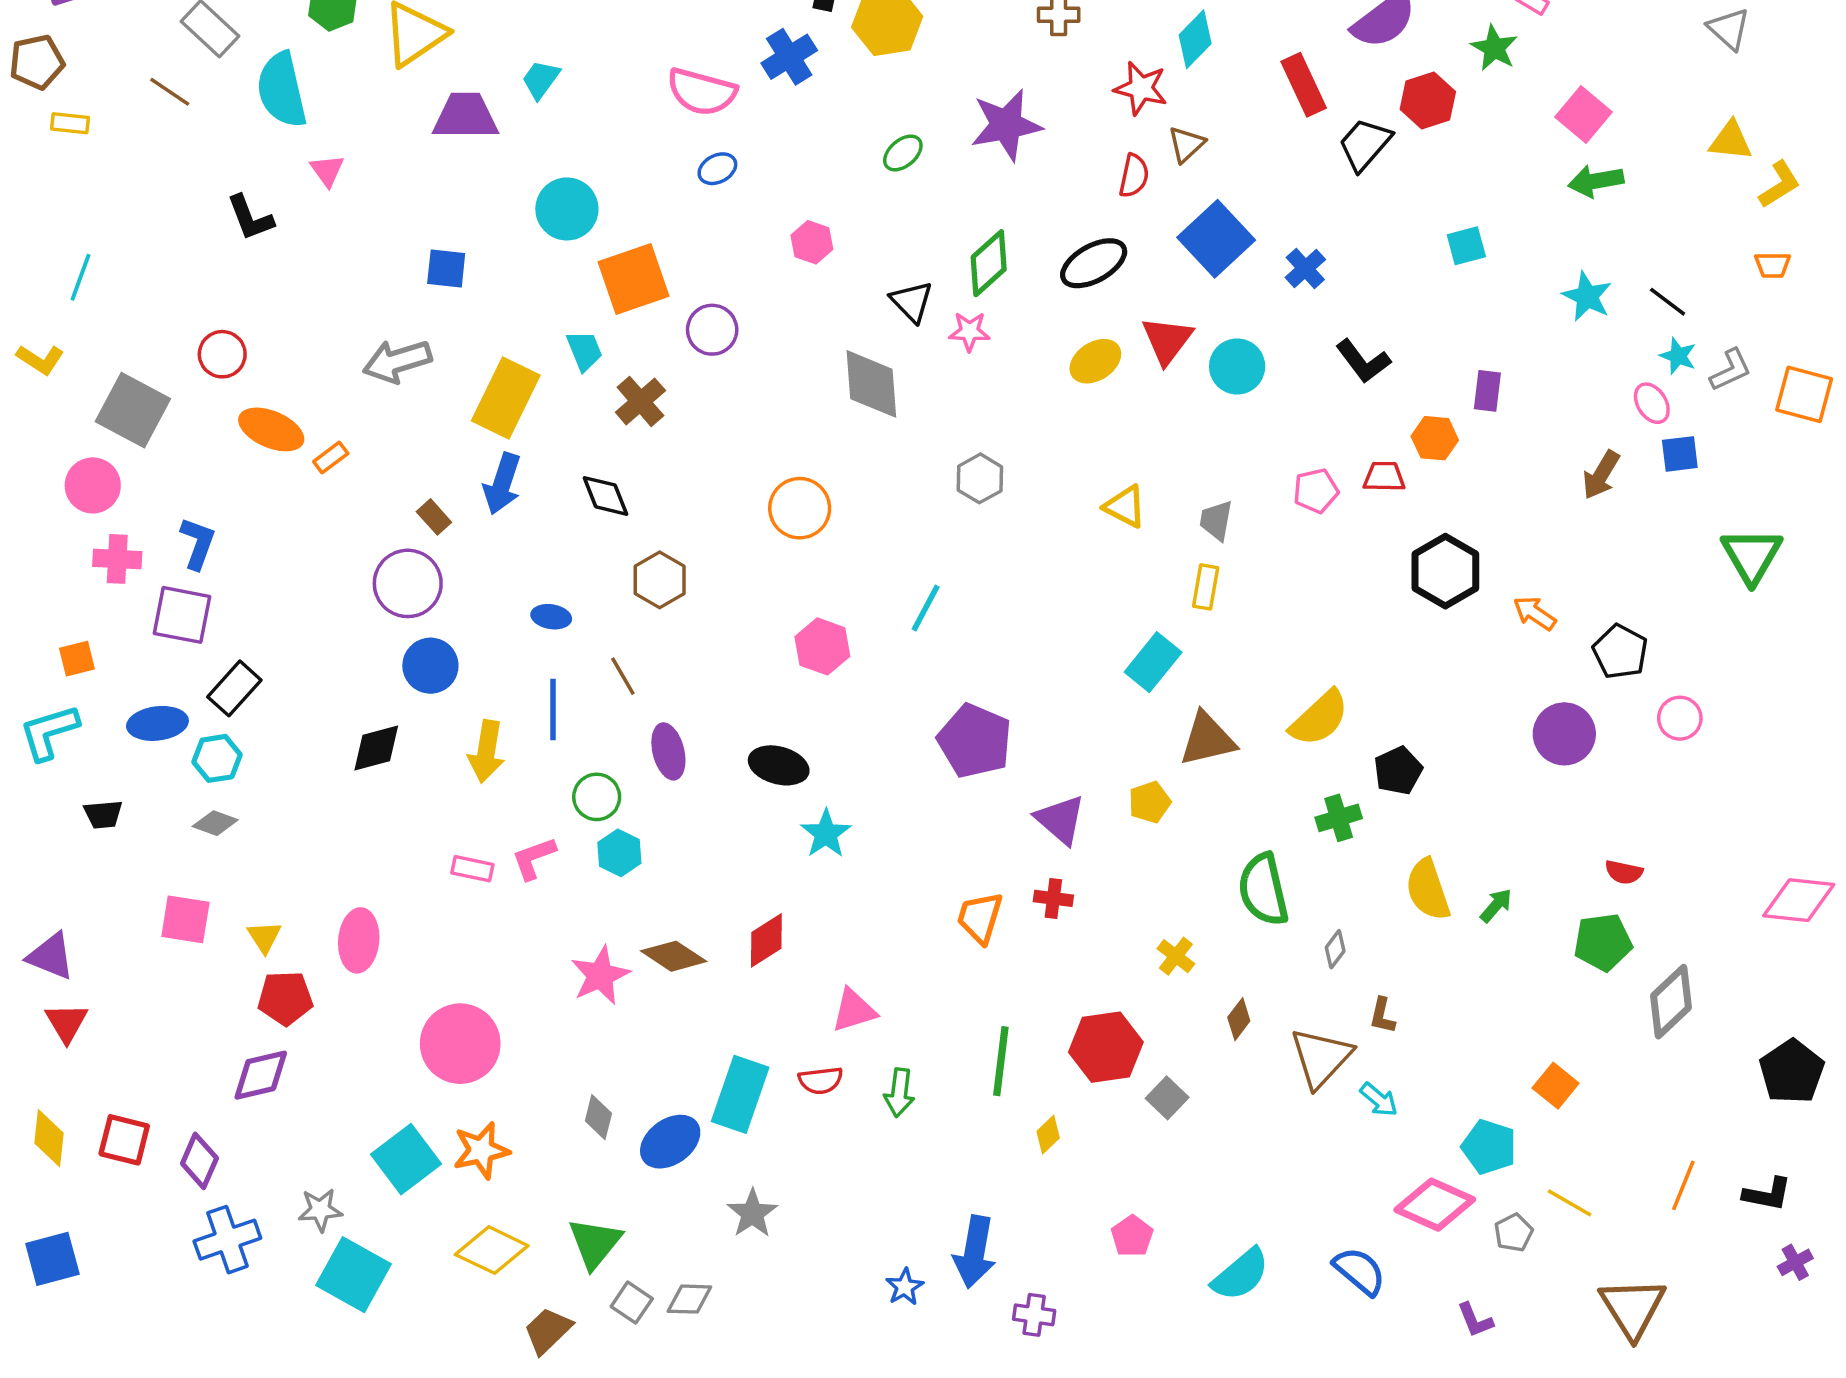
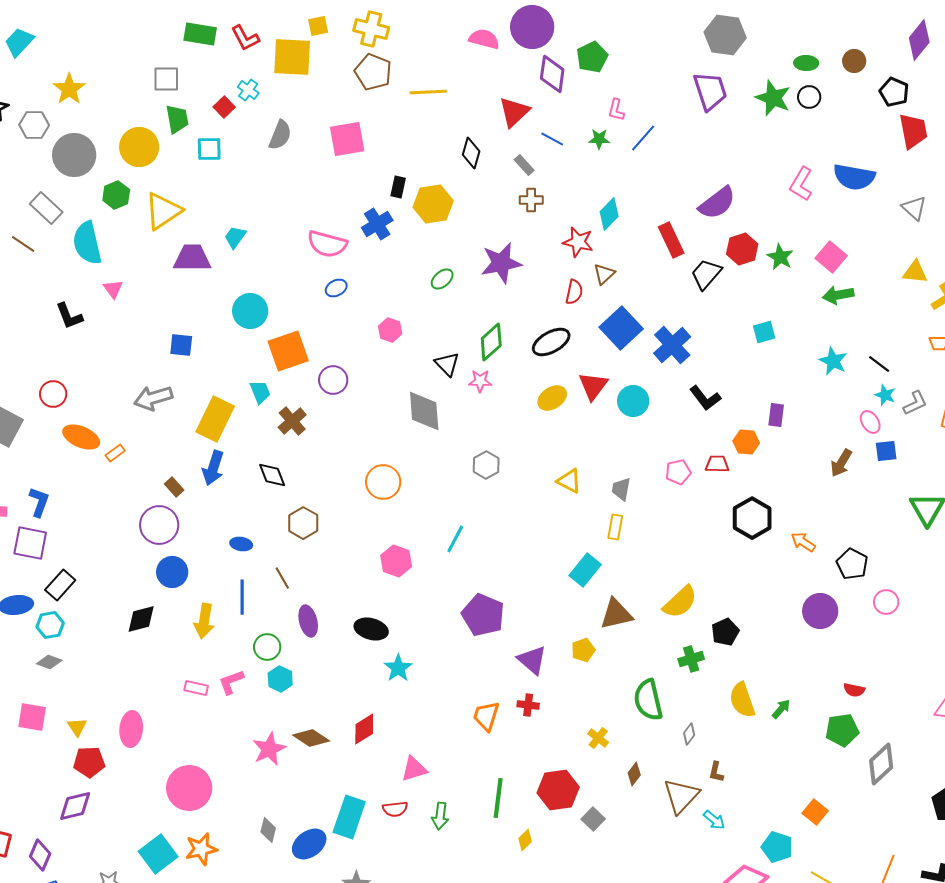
green star: (1494, 48) -> (780, 257), moved
blue cross: (1305, 268) -> (672, 345), size x1.6

